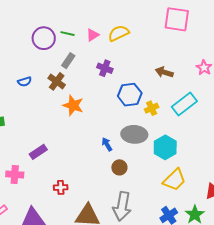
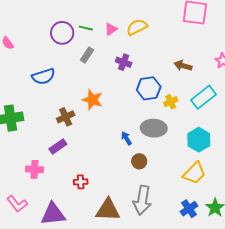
brown cross: (57, 81) -> (66, 117), moved, turned 30
blue semicircle: (25, 82) -> (43, 76), size x1.6
cyan hexagon: (165, 147) -> (199, 140), moved

